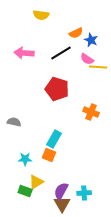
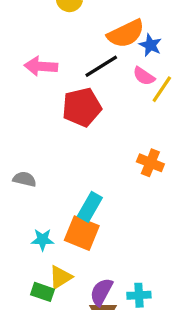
orange semicircle: (76, 33) -> (126, 34), size x1.6
yellow line: (98, 67) -> (162, 89), turned -60
red pentagon: (57, 89) -> (82, 107), moved, turned -30
orange square: (49, 155) -> (82, 233), size x1.5

